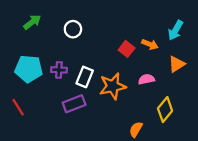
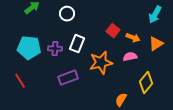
orange arrow: (150, 44) -> (133, 38), moved
white rectangle: (85, 77) -> (77, 44), moved

